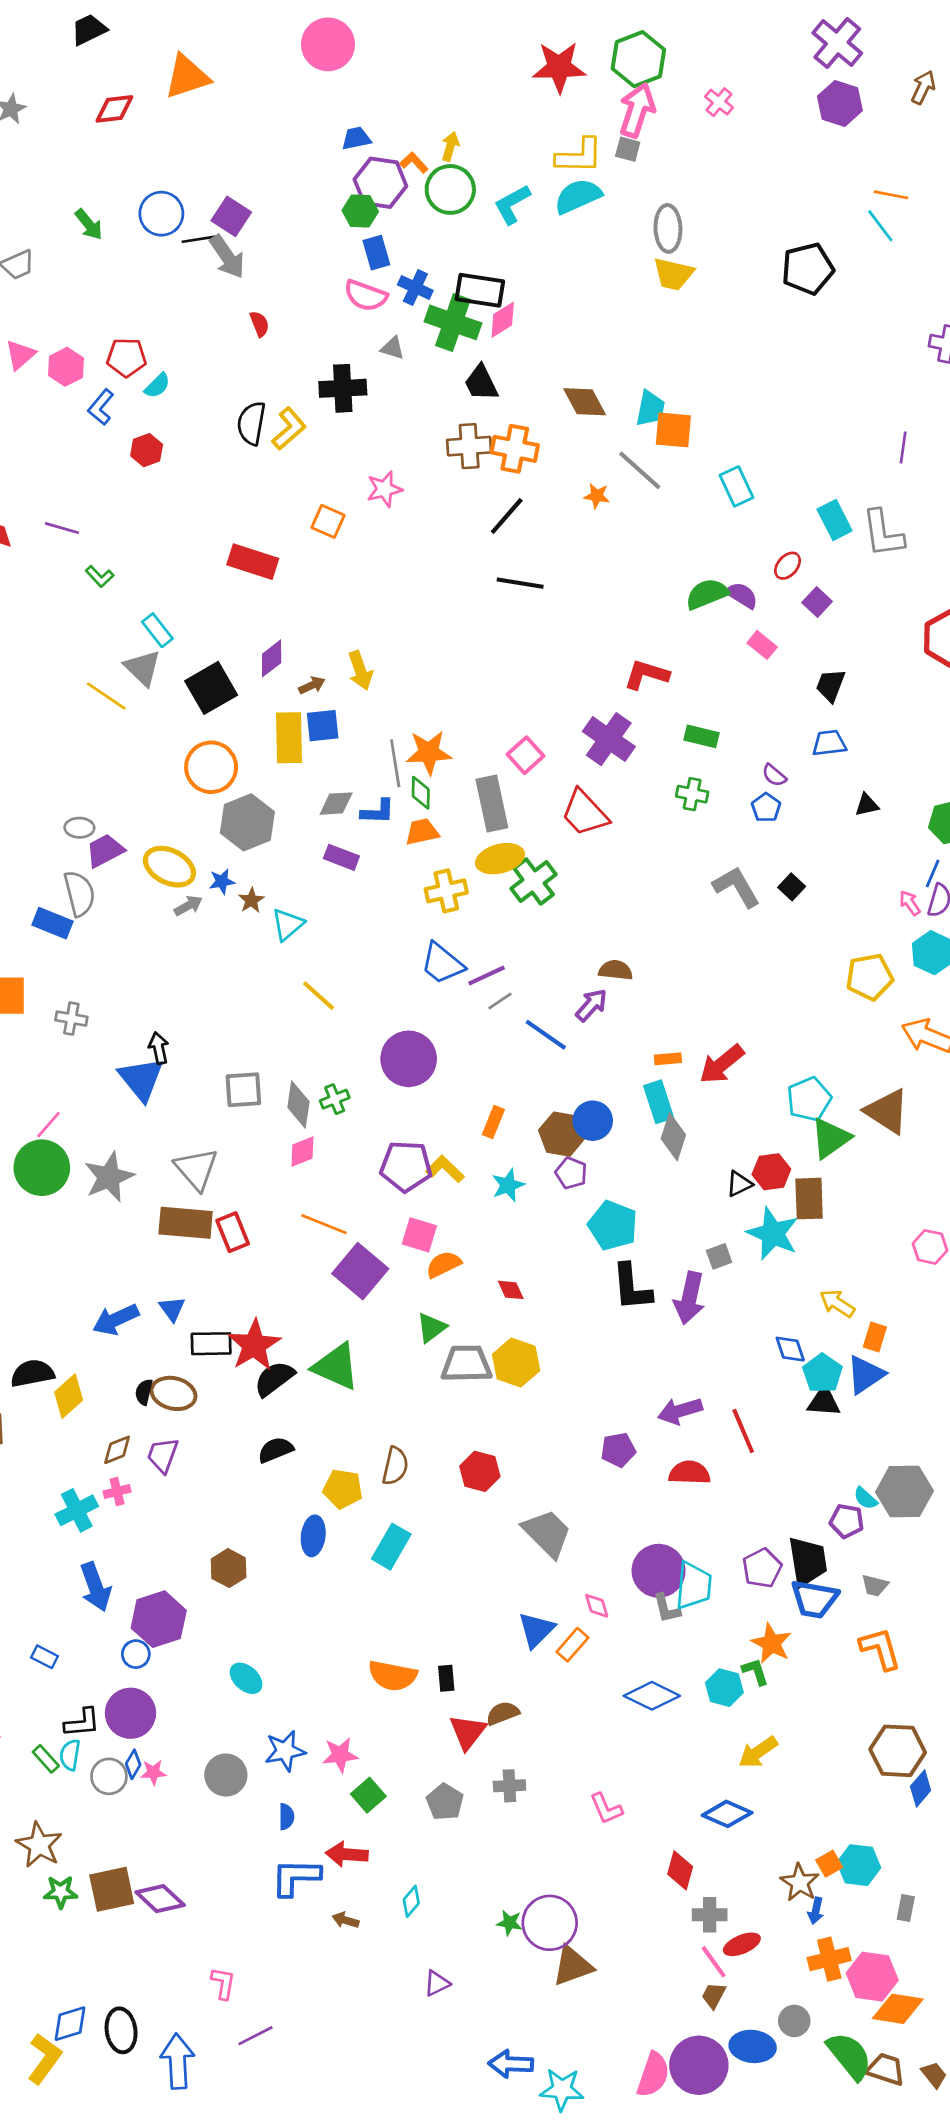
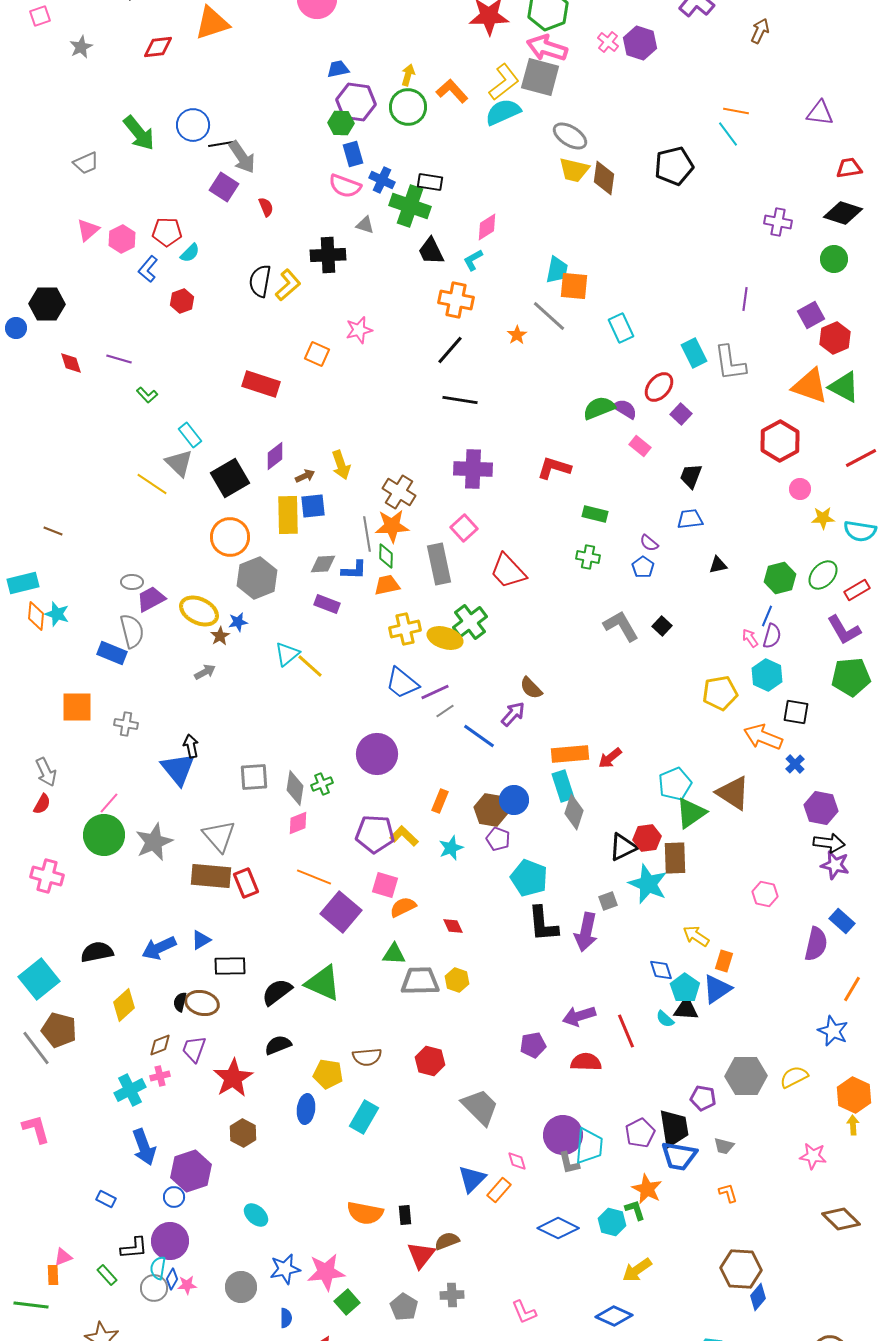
purple hexagon: (840, 103) -> (640, 43), moved
pink arrow: (637, 110) -> (547, 48), turned -90
gray square: (628, 149) -> (540, 77), size x2.0
yellow L-shape: (579, 156) -> (504, 82), turned -39
orange L-shape: (414, 163) -> (452, 91), moved, size x1.5
cyan L-shape: (512, 204) -> (473, 260), moved, size x0.7
purple square: (231, 216) -> (224, 187), moved
green arrow: (89, 224) -> (139, 133), size x1.5
gray ellipse: (668, 228) -> (570, 136), turned -56
black rectangle: (480, 290) -> (430, 182), size x0.7
pink diamond: (503, 320) -> (487, 227), moved
brown diamond: (585, 402) -> (604, 178), moved, turned 36
brown cross: (469, 446) -> (399, 492), moved, turned 36
orange star: (597, 496) -> (517, 335), turned 30
red ellipse: (788, 566) -> (659, 387), size x1.4
purple cross: (609, 739) -> (473, 469), moved, turned -33
yellow ellipse: (500, 859) -> (445, 638), moved, turned 32
brown star: (251, 900) -> (220, 636), moved
gray arrow: (188, 906) -> (205, 672), moved
brown semicircle: (616, 970) -> (531, 688), turned -140
yellow line: (319, 996) -> (310, 666), moved
orange rectangle: (668, 1059) -> (570, 754), size x1.8
red arrow: (722, 1064) -> (610, 758), size x0.7
black triangle: (739, 1184) -> (623, 847), size x1.4
blue triangle: (172, 1309) -> (201, 940), turned 35
green triangle: (431, 1328) -> (394, 954), turned 40
red star: (254, 1345) -> (233, 1078), moved
yellow hexagon: (516, 1363) -> (457, 980), size x0.7
black semicircle: (32, 1373) -> (97, 952), moved
brown semicircle: (395, 1466) -> (367, 1057), turned 72
cyan semicircle: (865, 1498) -> (665, 1019), moved
orange L-shape: (880, 1649) -> (728, 1193), size x0.6
cyan semicircle: (70, 1755) -> (158, 1268), moved
pink star: (340, 1755) -> (326, 1272), size x1.4

